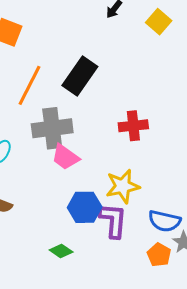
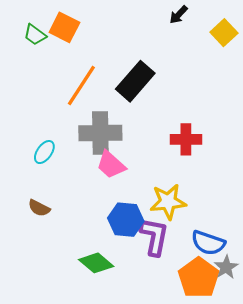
green diamond: (61, 251) -> (96, 263), size x1.4
orange pentagon: (159, 255) -> (199, 278), size x1.6

